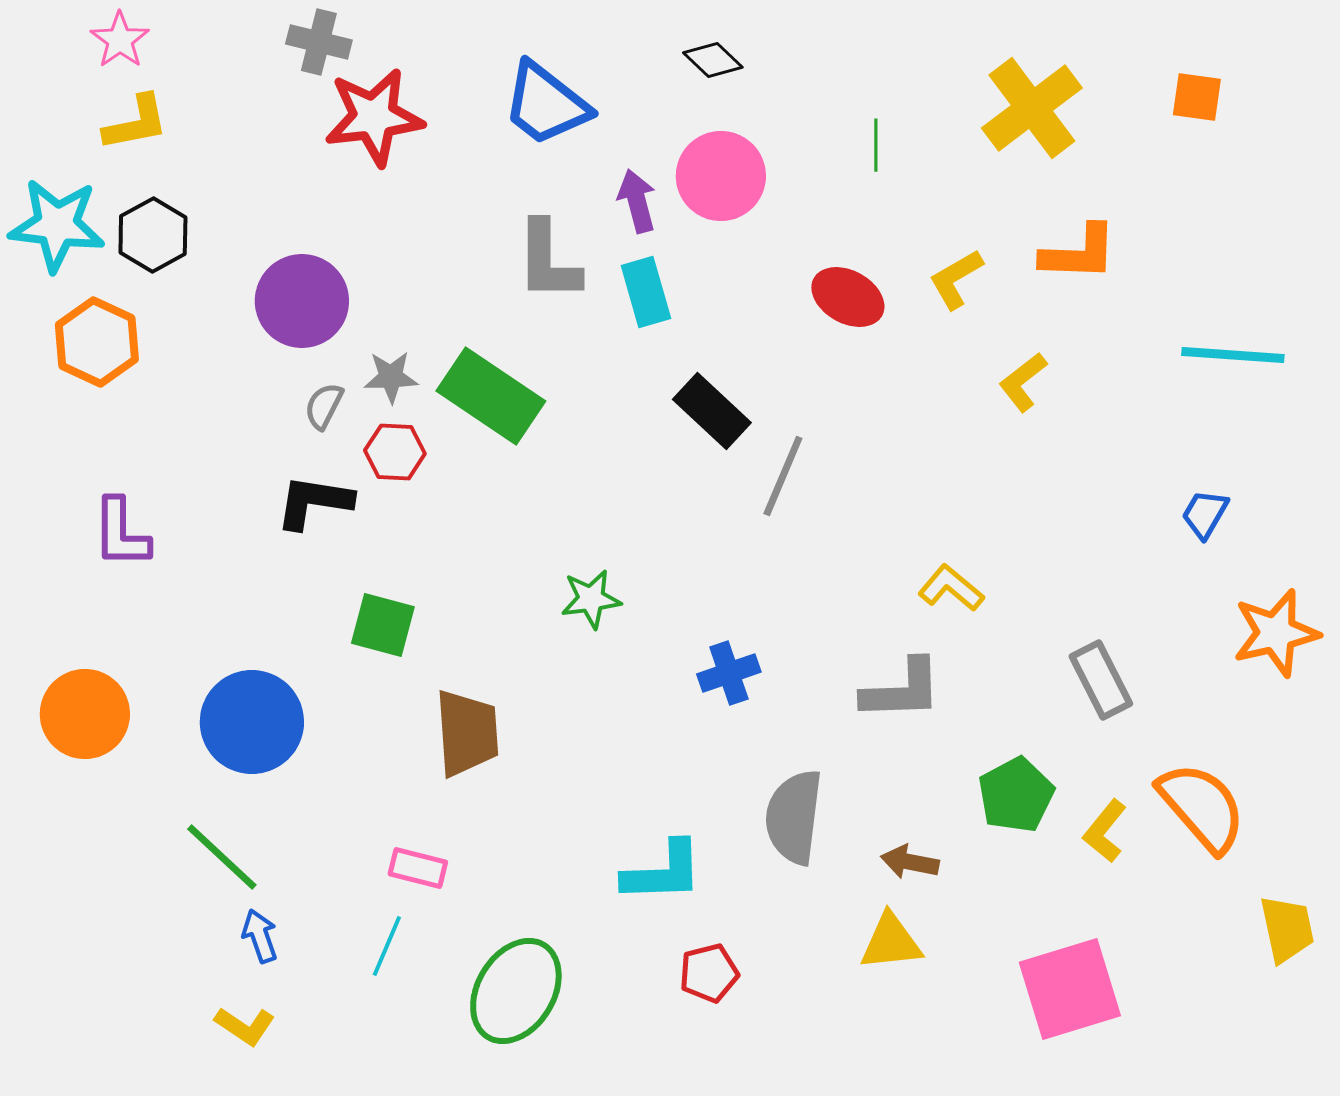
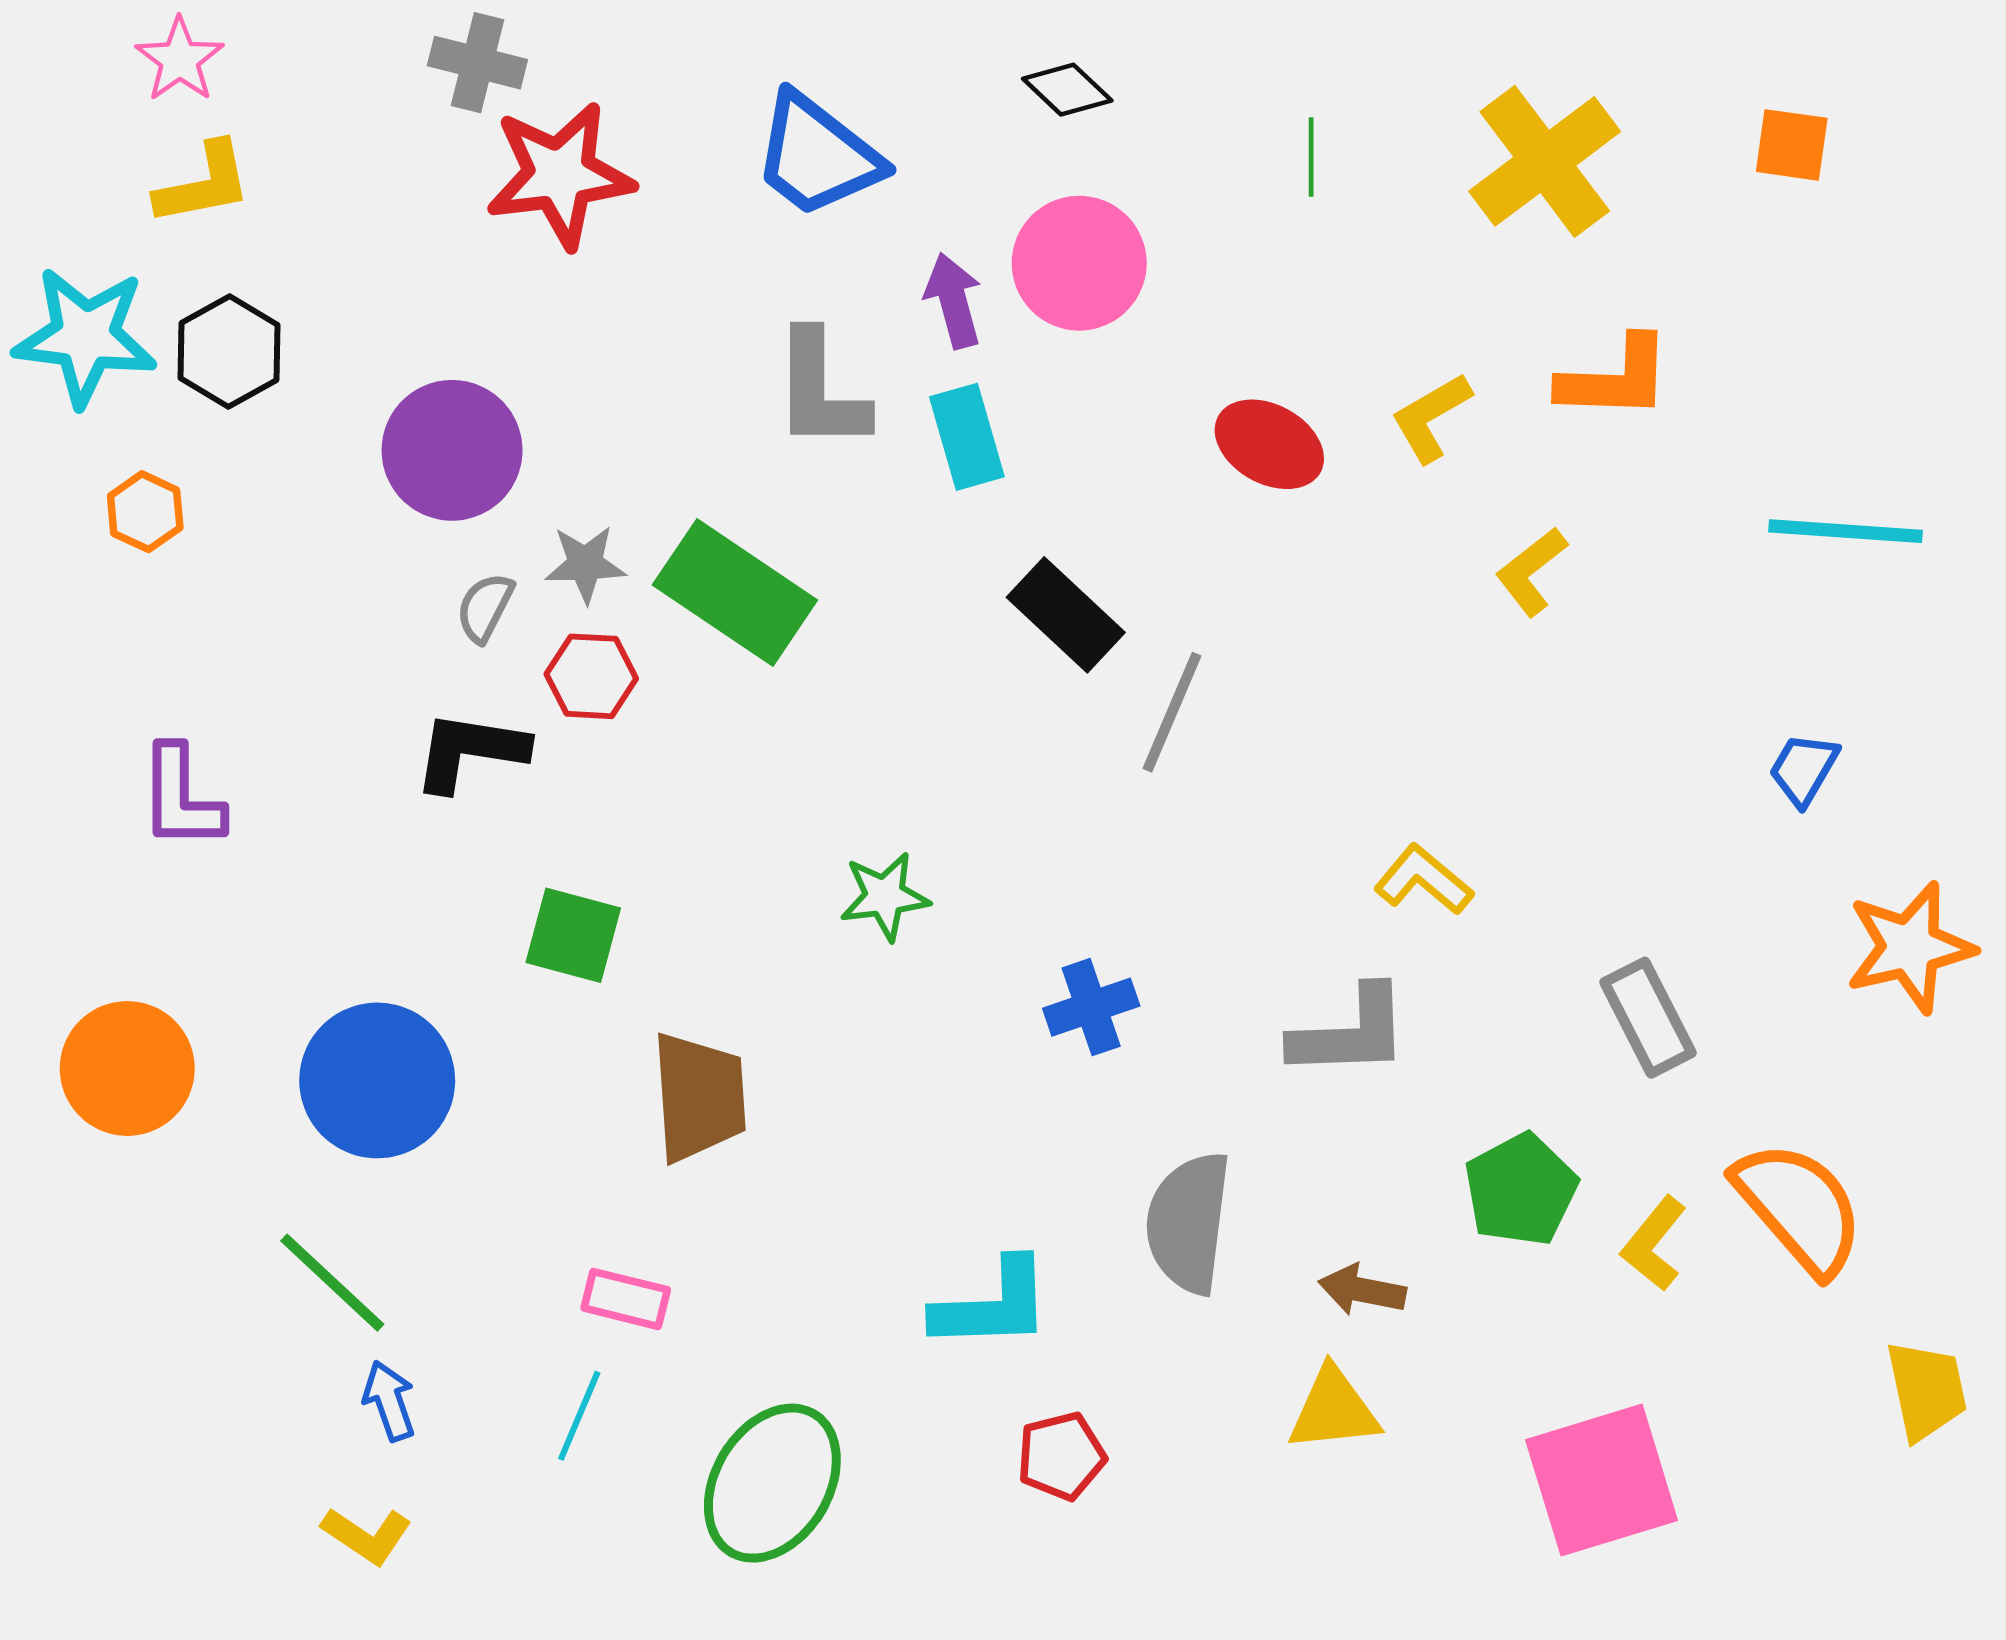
green line: (876, 145) -> (1311, 157), moved
orange hexagon: (97, 342) -> (145, 512), size x0.6

